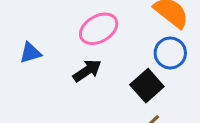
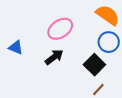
blue triangle: (30, 53) -> (16, 47), turned 42

